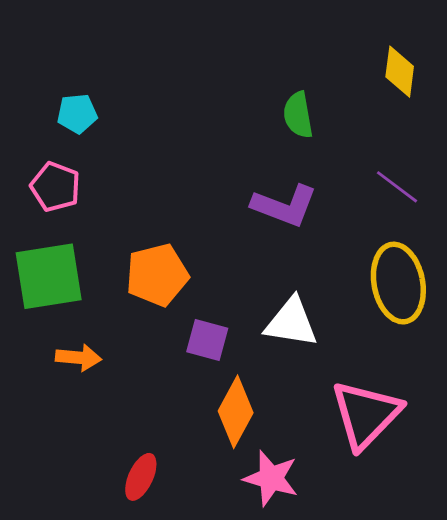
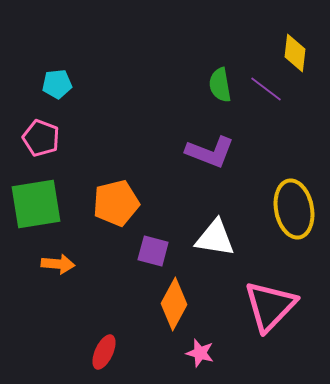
purple line: (397, 187) -> (266, 89), moved
pink star: (271, 478) -> (200, 353), size x0.7

